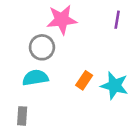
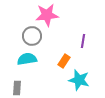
purple line: (117, 20) -> (83, 41), moved
cyan star: (114, 86) -> (79, 80), moved

